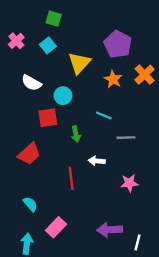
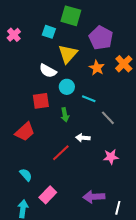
green square: (54, 19) -> (71, 16), moved, size x1.5
cyan square: (48, 45) -> (49, 32), moved, turned -32
white semicircle: (31, 83) -> (48, 71), moved
cyan circle: (63, 96) -> (67, 87), moved
gray line: (126, 138) -> (108, 118), turned 49
red line: (71, 178) -> (61, 153), turned 54

